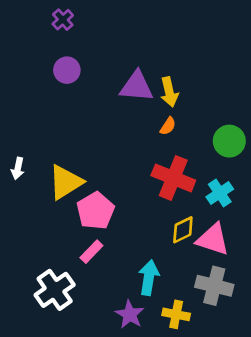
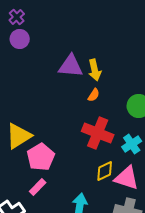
purple circle: (67, 70) -> (20, 39), moved

